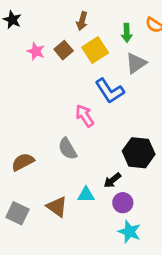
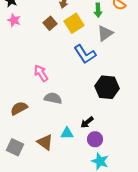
pink star: (36, 51) -> (14, 20), moved
pink arrow: (85, 116) -> (41, 73), moved
gray semicircle: (68, 149) -> (53, 98), turned 132
black hexagon: (139, 153) -> (107, 87), moved

